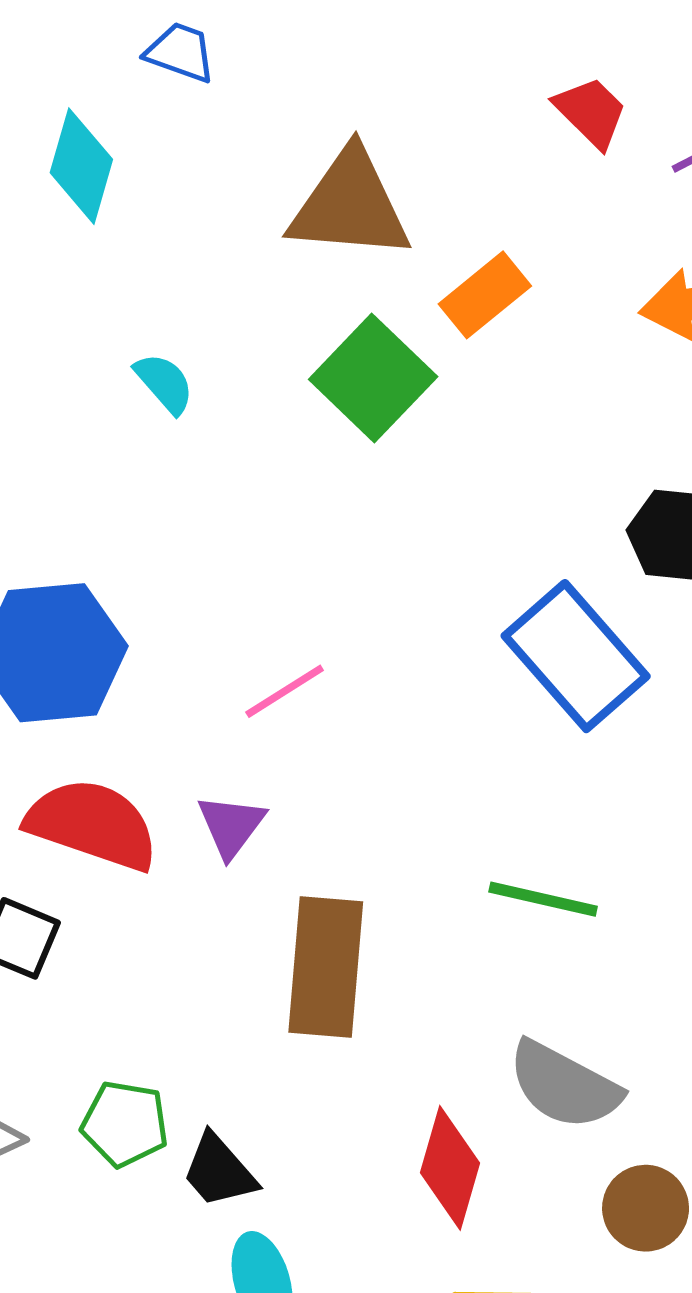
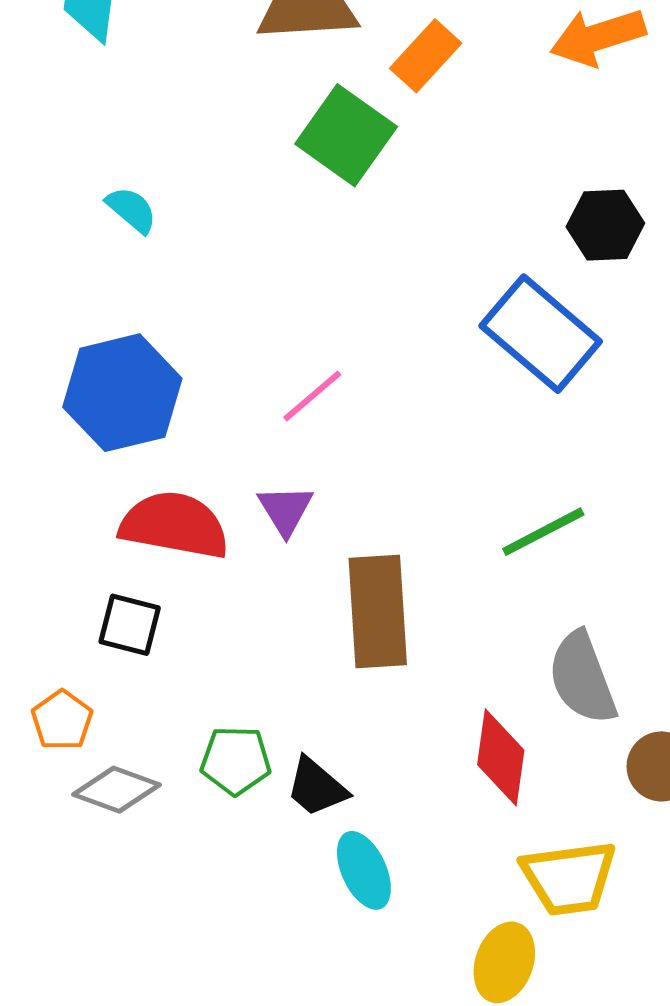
cyan semicircle: (164, 383) -> (132, 210), moved
green line: (543, 899) -> (543, 532), turned -32
gray semicircle: (564, 1085) -> (582, 678), turned 50

